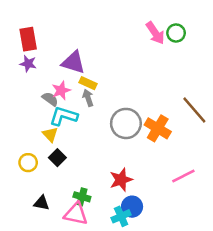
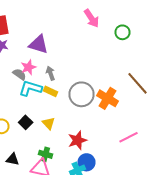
pink arrow: (155, 33) -> (92, 18), moved
green circle: (176, 33) -> (122, 32), moved
yellow rectangle: (88, 83) -> (50, 91), moved
yellow triangle: (50, 134) -> (48, 123), moved

